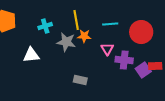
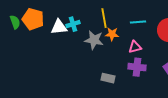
pink triangle: (107, 49) -> (135, 47), turned 48
white triangle: (31, 55) -> (59, 27), moved
purple cross: (124, 60) -> (137, 67), moved

